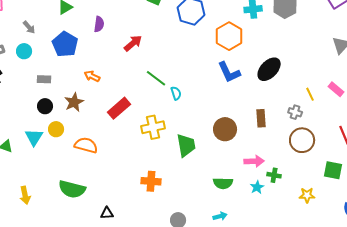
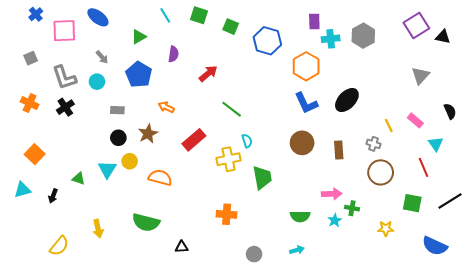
cyan semicircle: (176, 93) -> (247, 141), moved
brown circle: (225, 129) -> (302, 143), moved

